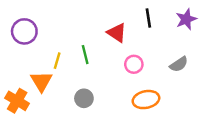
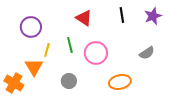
purple circle: (24, 31) -> (31, 27), moved
red triangle: (117, 33) -> (84, 18), moved
pink circle: (134, 64) -> (96, 53), moved, size x1.5

